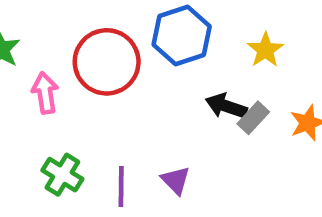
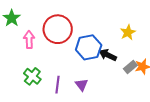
blue hexagon: (182, 35) -> (89, 47), moved
gray rectangle: (253, 118) -> (130, 67), moved

